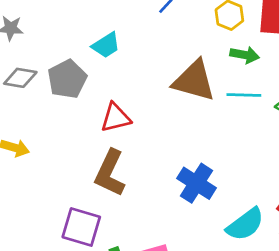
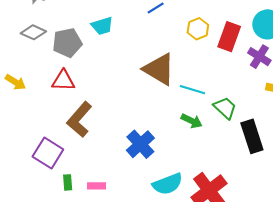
green arrow: (245, 55) -> (192, 121), moved
red triangle: (116, 118) -> (63, 81), moved

